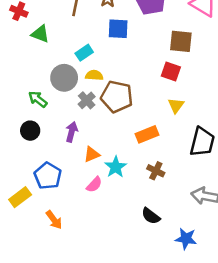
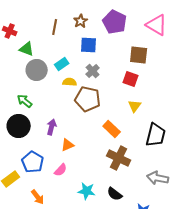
gray circle: (64, 78) -> (37, 70), moved
gray cross: (87, 100) -> (93, 71), moved
black circle: (30, 131) -> (19, 126), size x1.5
orange rectangle: (147, 134) -> (112, 129), turned 66
cyan star: (116, 167) -> (87, 191), moved, turned -30
brown cross: (156, 171) -> (119, 158), size x1.6
pink semicircle: (94, 185) -> (61, 170), moved

